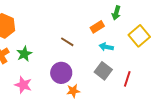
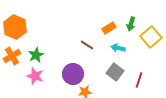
green arrow: (116, 13) -> (131, 24), moved
brown line: (67, 42) -> (87, 45), moved
pink star: (23, 85) -> (35, 76), moved

